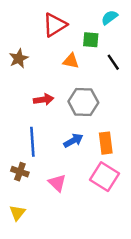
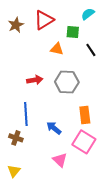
brown star: (19, 58) -> (16, 25), moved
blue arrow: (73, 141) -> (54, 128), moved, turned -112
pink triangle: (57, 183) -> (60, 160), moved

